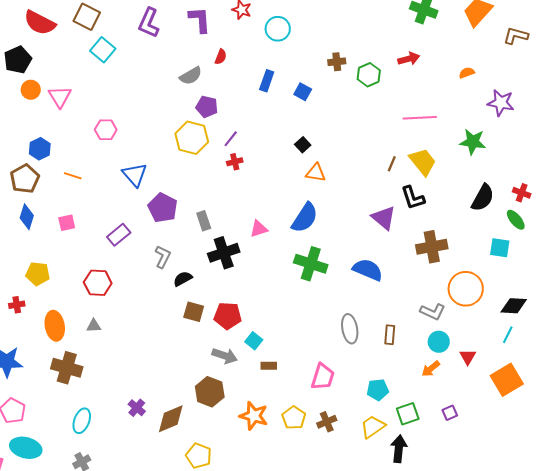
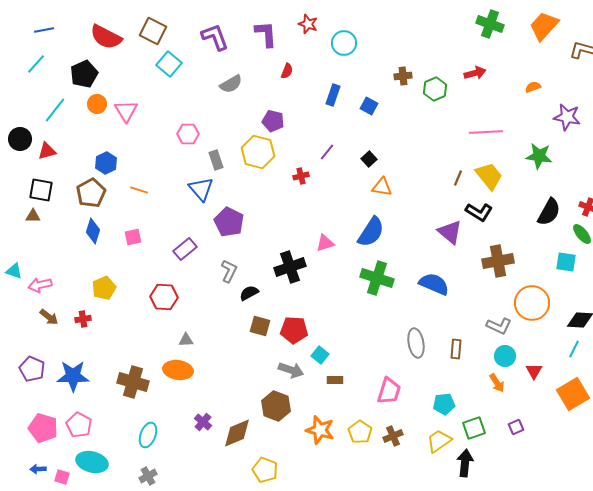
purple L-shape: (149, 23) -> (215, 37), turned 136
gray semicircle: (191, 76) -> (231, 84), moved
pink hexagon: (106, 130) -> (188, 134), moved
purple line: (231, 139) -> (327, 152), moved
black L-shape: (413, 198) -> (479, 212), turned -40
gray rectangle: (204, 221) -> (216, 160), moved
yellow pentagon: (38, 274) -> (104, 288), turned -30
orange ellipse: (55, 326) -> (178, 370), moved, turned -72
gray triangle: (94, 326) -> (186, 340), moved
orange arrow: (431, 369) -> (497, 383), turned -84

